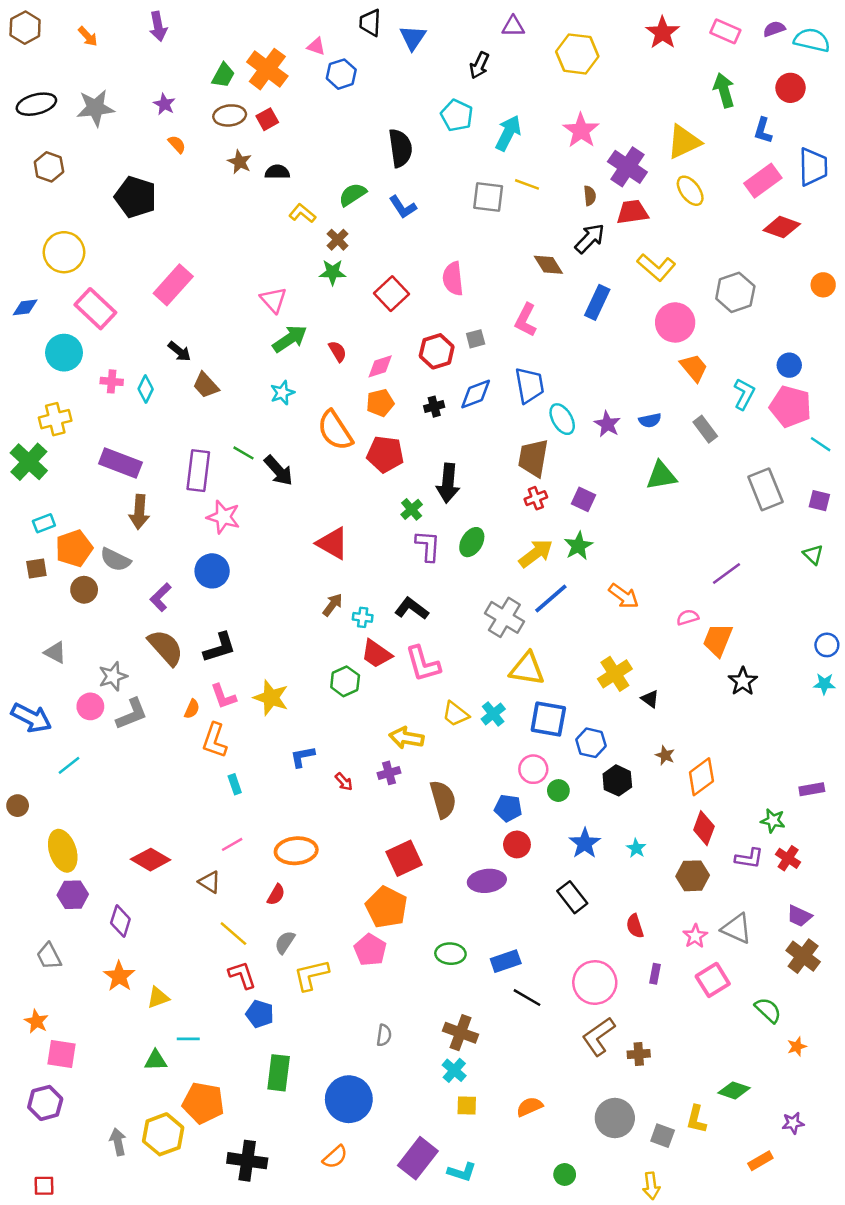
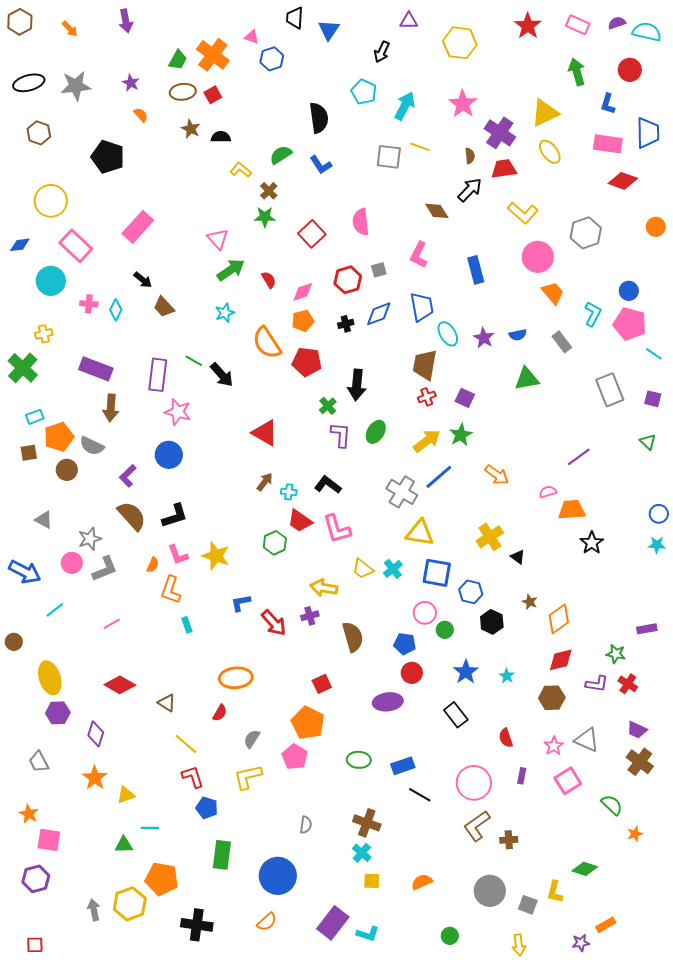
pink rectangle: (763, 181) -> (608, 144), turned 44
blue rectangle: (597, 302) -> (476, 270), moved, turned -40
yellow cross: (55, 419) -> (44, 334), size x0.7
orange trapezoid: (718, 640) -> (572, 510), turned 64
red arrow: (344, 782) -> (274, 623), size x1.8
red diamond: (704, 828) -> (561, 660), turned 56
pink line: (232, 844) -> (112, 624), moved
red square: (404, 858) -> (322, 684), size x0.7
gray semicircle: (285, 942) -> (252, 739), moved
purple star: (793, 1123) -> (581, 943), moved

